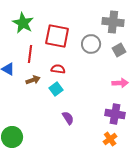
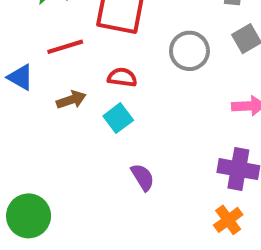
gray circle: (91, 44) -> (189, 51), moved
red line: (30, 54) -> (65, 47), turned 66

